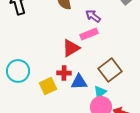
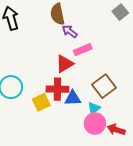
purple arrow: (93, 16) -> (70, 31), moved
red cross: (64, 73) -> (57, 89), size x1.5

